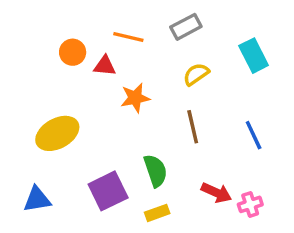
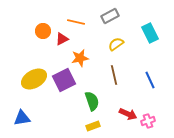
red triangle: (105, 66) -> (62, 39), turned -32
purple square: (108, 191) -> (64, 80), moved

